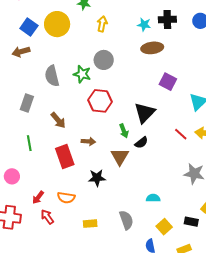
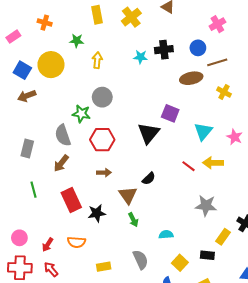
brown ellipse: (152, 48) -> (191, 78), moved
brown arrow: (21, 52) -> (27, 96), moved
gray semicircle: (52, 76) -> (63, 135), moved
black triangle: (145, 113) -> (148, 133), moved
brown arrow: (58, 120) -> (61, 163), turned 84
green arrow: (124, 131) -> (133, 220), moved
brown arrow: (88, 141) -> (104, 173), moved
pink circle: (12, 176) -> (19, 238), moved
black star: (97, 178) -> (97, 213), moved
red arrow: (47, 217) -> (51, 269), moved

